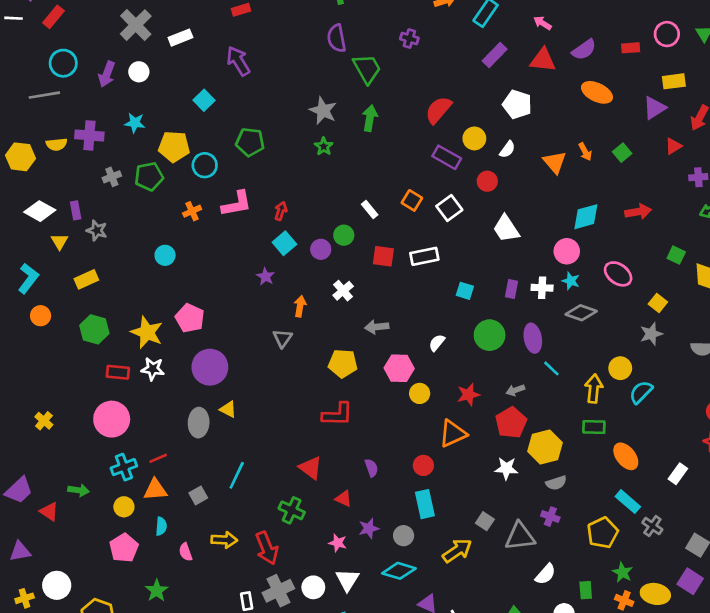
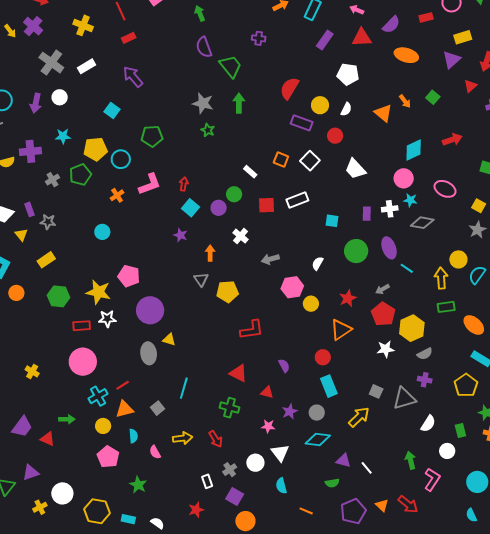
yellow pentagon: (343, 363) -> (227, 292), moved
red arrow: (267, 548) -> (216, 439), size x0.7
gray cross: (278, 591) -> (230, 470), size x0.6

